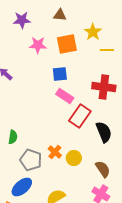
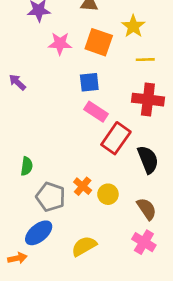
orange square: (67, 44) -> (99, 42), turned 30
yellow line: (107, 50) -> (145, 60), moved

